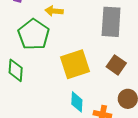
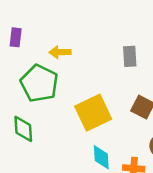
gray rectangle: (111, 22) -> (130, 56), size x0.6

